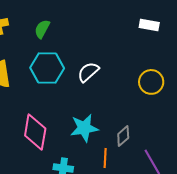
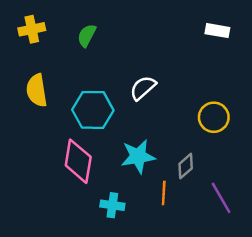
cyan hexagon: (47, 68) -> (93, 110), moved
yellow circle: (151, 82) -> (214, 117), moved

